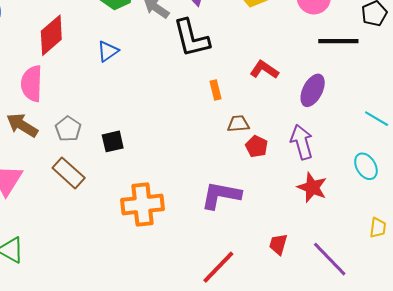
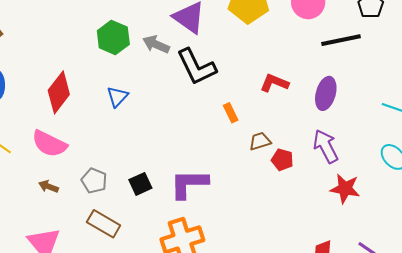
pink semicircle: (32, 84) -> (49, 144), turned -54
brown arrow: (22, 125) -> (48, 186), size x0.6
purple L-shape: (221, 195) -> (189, 184), moved

